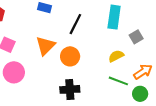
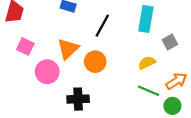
pink circle: (14, 72) -> (47, 72), moved
black cross: (70, 89) -> (78, 99), moved

